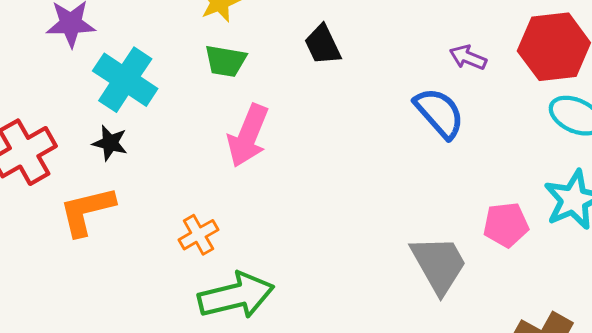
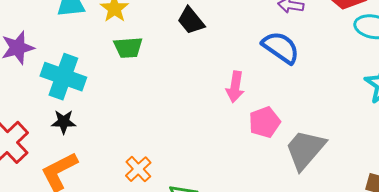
pink arrow: (248, 136) -> (235, 87), moved, size x0.7
pink pentagon: (506, 225) -> (265, 122), moved
gray trapezoid: (439, 264) -> (305, 150), turned -96

